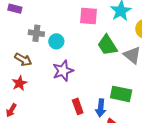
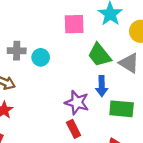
purple star: (63, 71) -> (77, 102), moved, turned -30
blue arrow: (101, 108) -> (102, 86), moved

